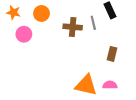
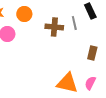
pink semicircle: (110, 85) -> (90, 83), turned -64

